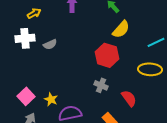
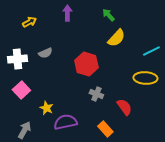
white cross: (25, 38) -> (17, 59), moved
red hexagon: (107, 55) -> (86, 64), moved
pink square: (26, 96) -> (21, 90), moved

